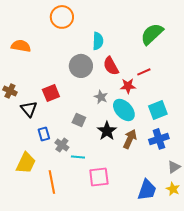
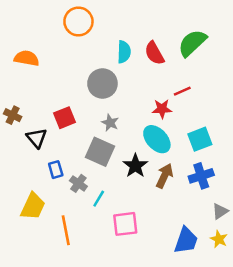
red semicircle: (111, 66) -> (154, 53), moved
gray star: (101, 97) -> (110, 123), moved
gray square: (79, 120) -> (100, 152), size x1.6
cyan line: (78, 157) -> (99, 199), turned -64

